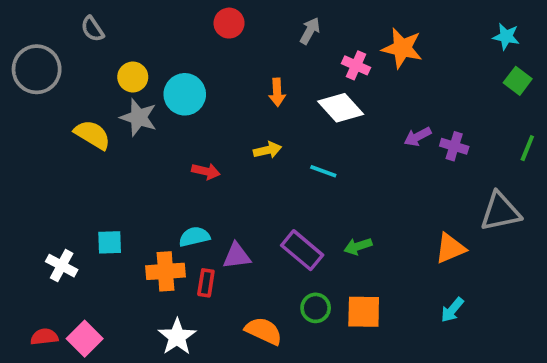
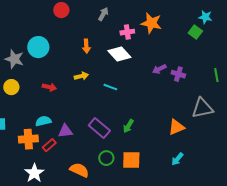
pink cross: (356, 65) -> (127, 32), turned -32
yellow circle: (133, 77) -> (11, 87), moved
green square: (518, 81) -> (195, 32), moved
green line: (527, 148) -> (216, 75), turned -32
green arrow: (358, 246) -> (128, 126), turned -40
red rectangle: (206, 283) -> (49, 145), turned 40

